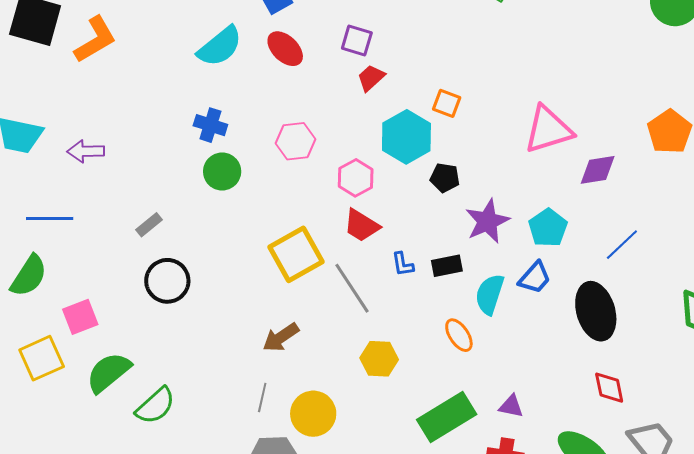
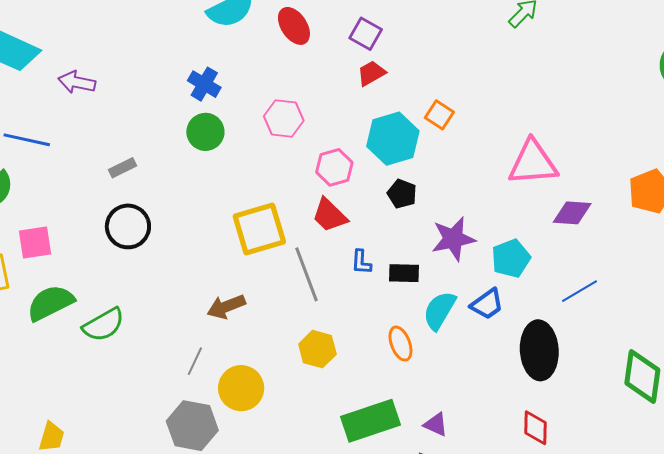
black pentagon: (445, 178) -> (402, 194), moved
green semicircle: (155, 406) -> (104, 325), moved

